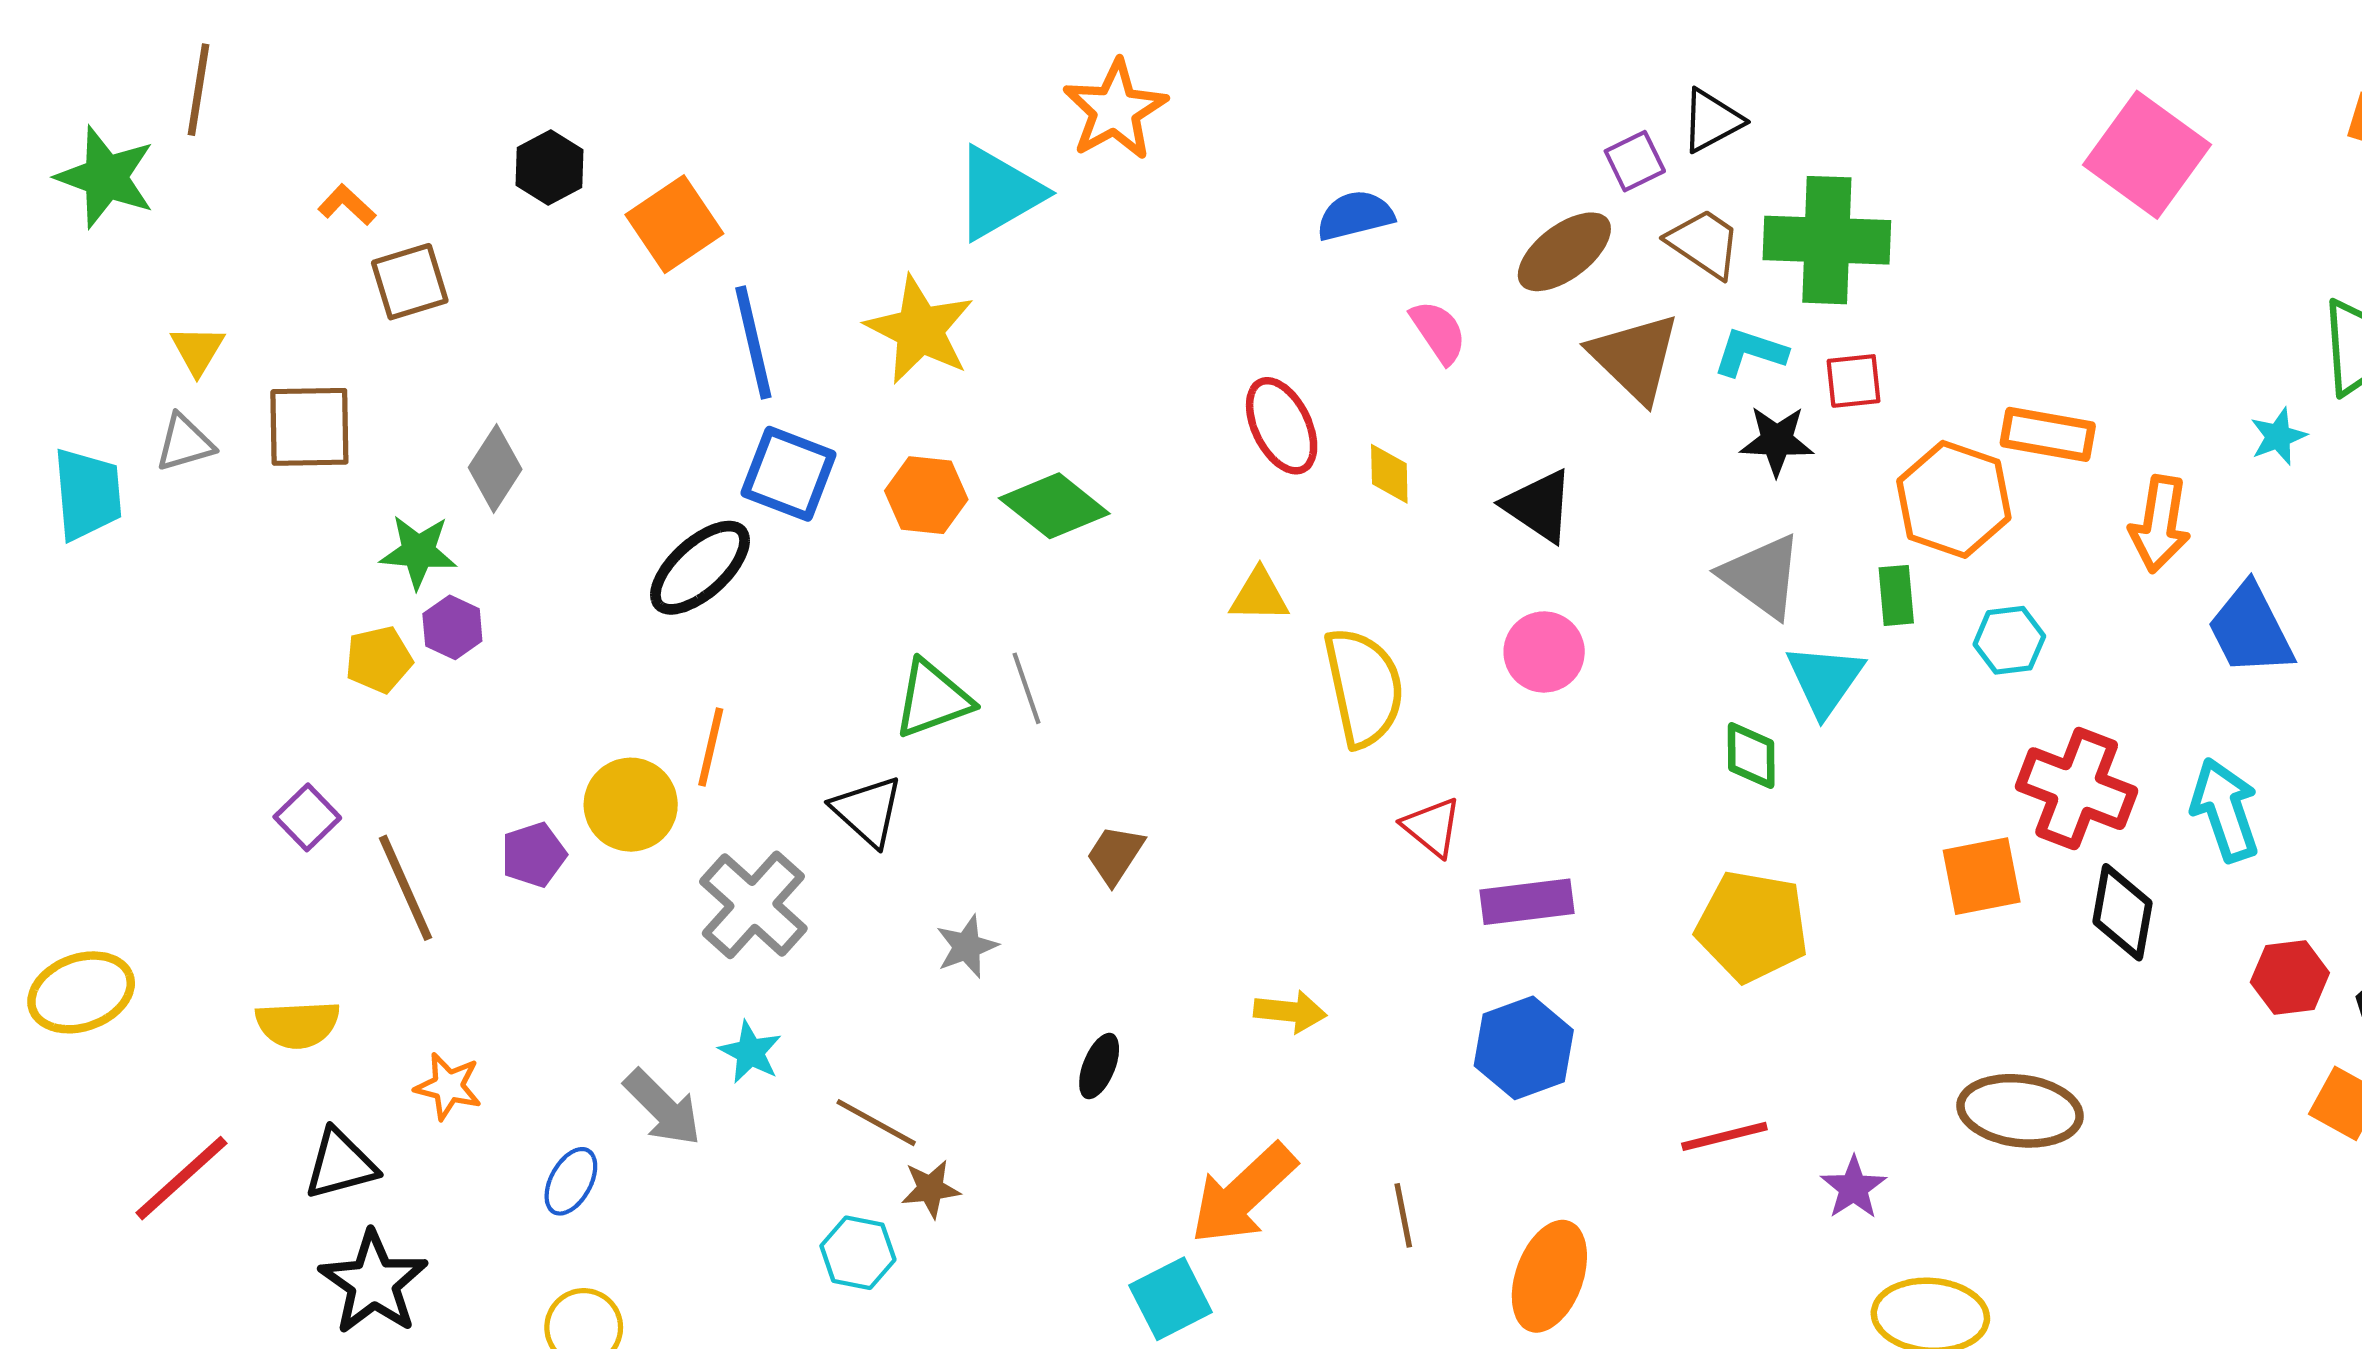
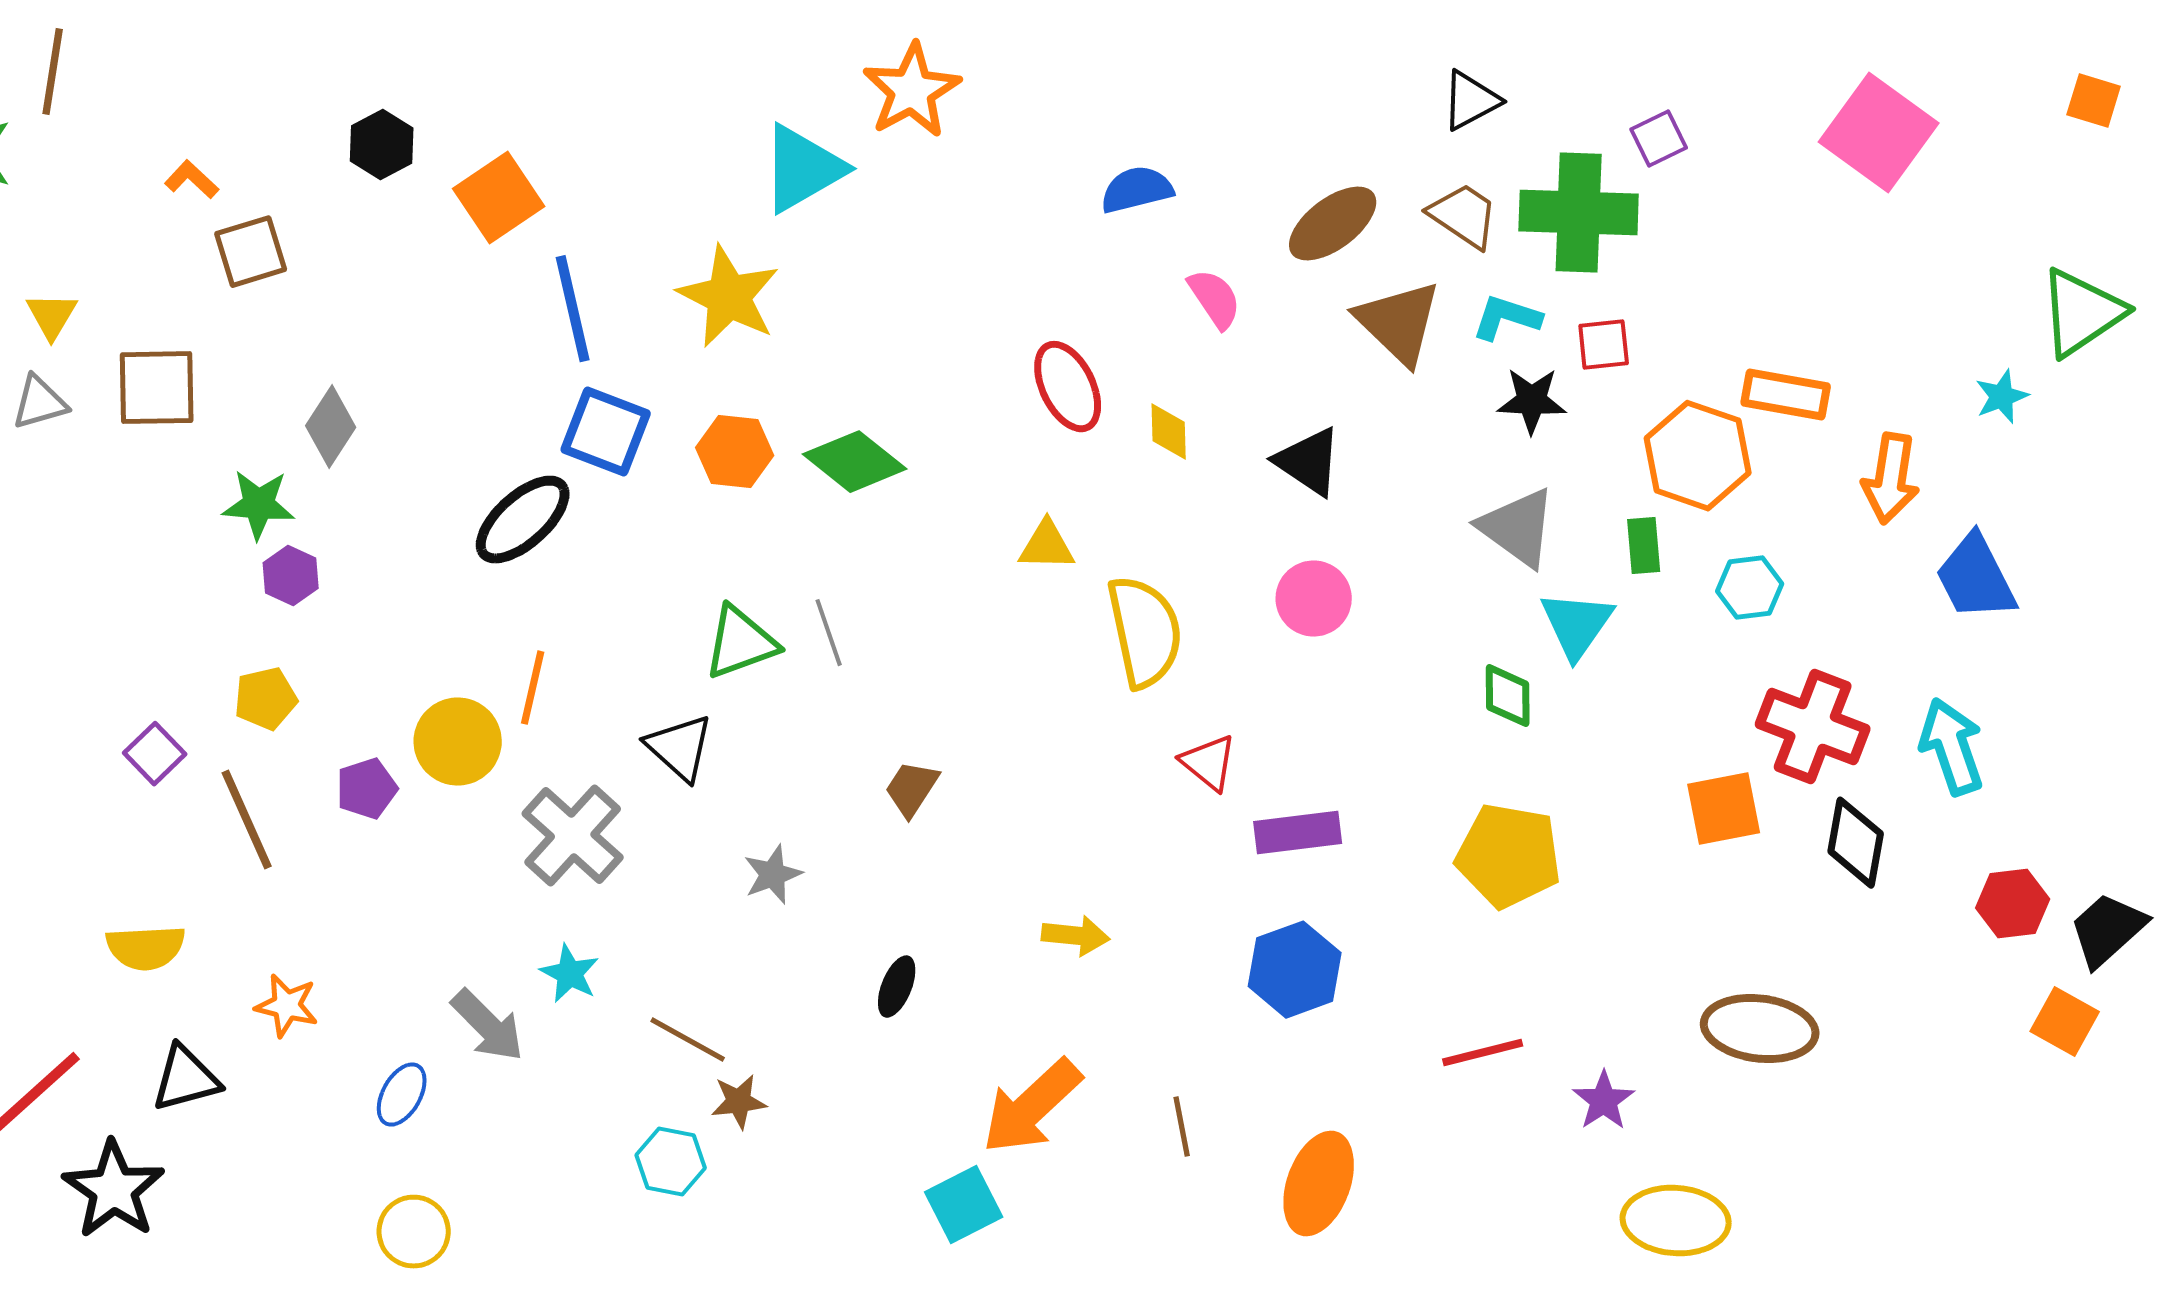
purple square: (1635, 161) -> (1659, 139), moved
yellow pentagon: (379, 659) -> (266, 699), moved
black star: (373, 1283) -> (114, 1190), moved

